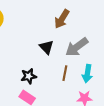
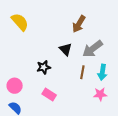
black star: (29, 76) -> (44, 67), moved

